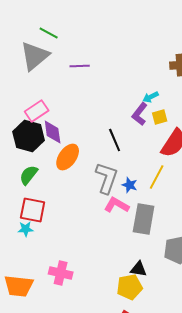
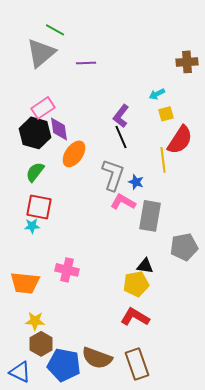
purple L-shape: (140, 114) -> (121, 116), moved
yellow line: (157, 177) -> (163, 160), moved, turned -35

